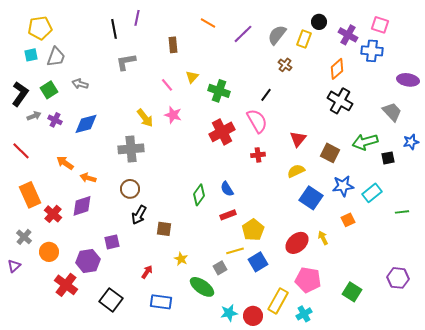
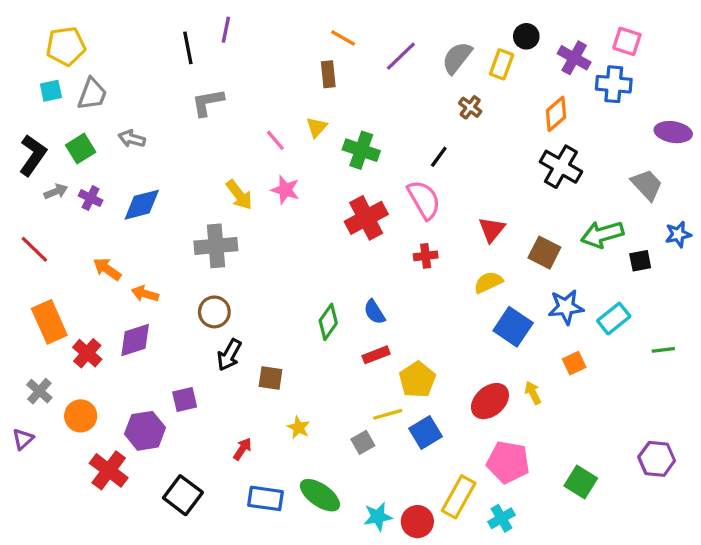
brown rectangle: (173, 45) -> (328, 74), moved
green ellipse: (202, 287) -> (320, 495), moved

